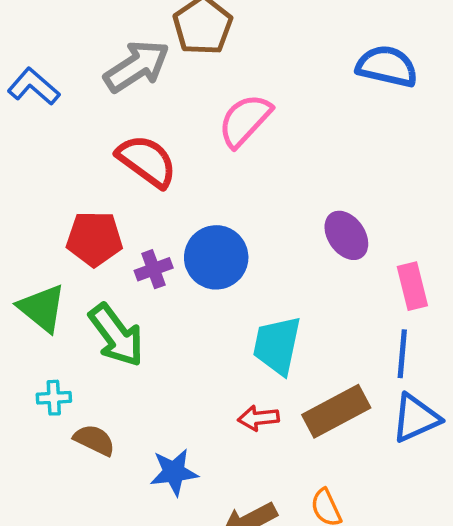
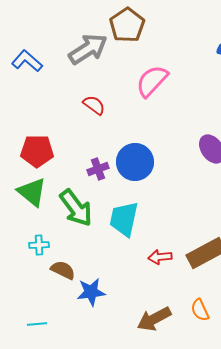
red semicircle: (147, 161) -> (94, 105), size x0.6
red pentagon: (94, 239) -> (37, 151), moved
cyan trapezoid: (277, 345) -> (124, 219), moved
blue star: (174, 472) -> (91, 292), moved

